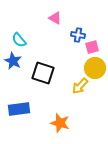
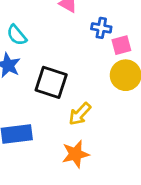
yellow arrow: (80, 86) -> (80, 114), moved
orange star: (60, 123) -> (75, 154), turned -30

